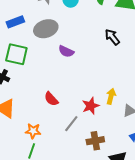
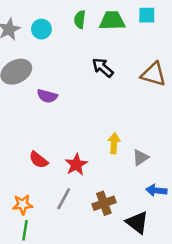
red star: (91, 106) -> (76, 164), moved
gray line: (71, 124) -> (64, 199), moved

